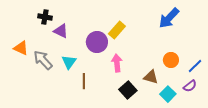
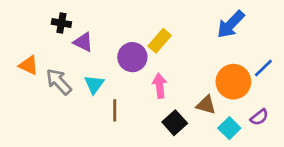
orange circle: (171, 60) -> (233, 82), size x1.6
blue line: (195, 66) -> (263, 68), moved

